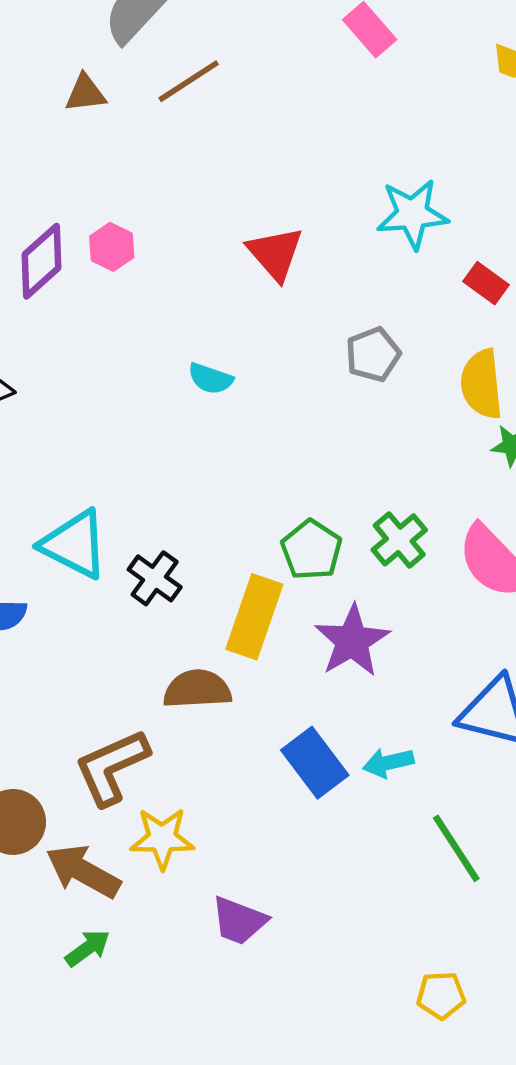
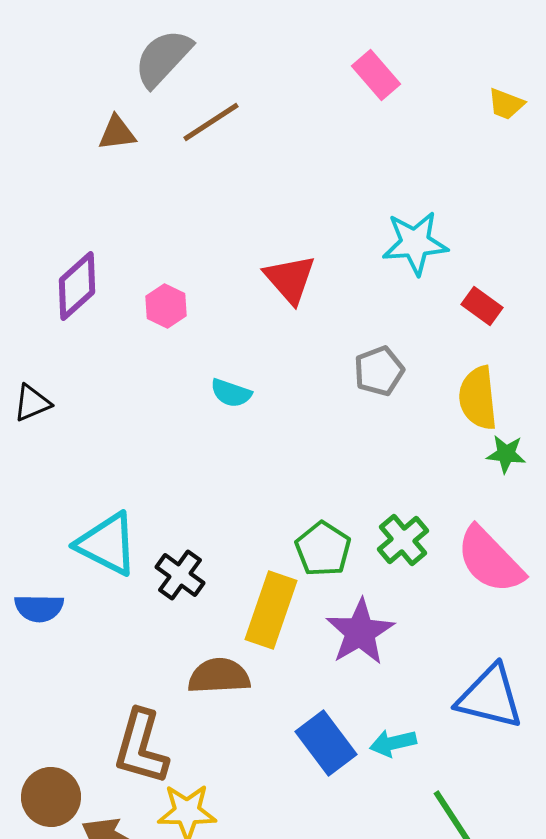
pink hexagon: (112, 247) -> (166, 306), moved
brown L-shape: (112, 767) -> (141, 747), turned -50

